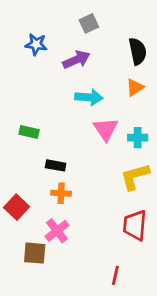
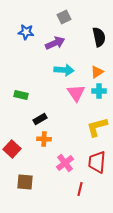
orange triangle: (135, 87) -> (97, 72), moved
cyan cross: (138, 138) -> (99, 91), moved
black rectangle: (56, 165) -> (40, 119), turned -40
pink cross: (57, 231) -> (65, 163), moved
red line: (115, 275) -> (80, 189), moved

